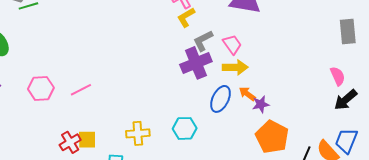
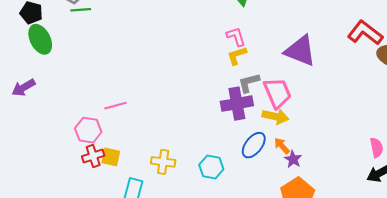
pink trapezoid: (232, 44) -> (277, 93), size x1.5
pink hexagon: (41, 88) -> (88, 130), moved
purple star: (261, 104) -> (293, 159), turned 30

